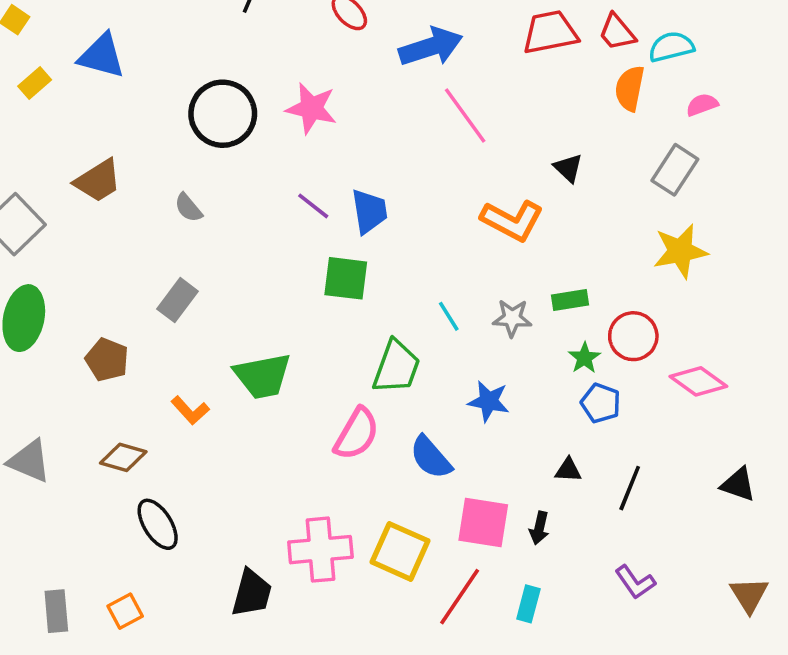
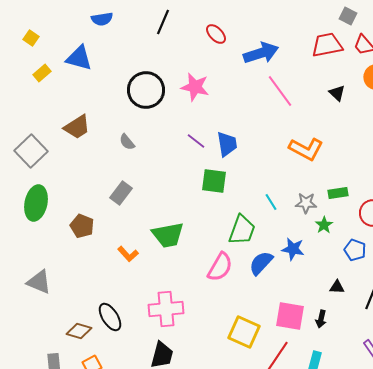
black triangle: (568, 168) -> (337, 93), moved
green star: (584, 358) -> (324, 225), moved
brown diamond: (123, 457) -> (79, 331), moved
blue semicircle: (431, 457) -> (261, 263), moved, turned 84
pink cross: (320, 550) -> (166, 309), moved

